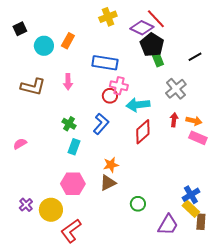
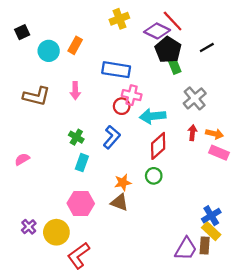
black line: (195, 57) -> (207, 48), moved
brown triangle: (108, 183) -> (119, 202), turned 48
green circle: (138, 204) -> (154, 176), moved
brown rectangle: (201, 222) -> (205, 246), moved

